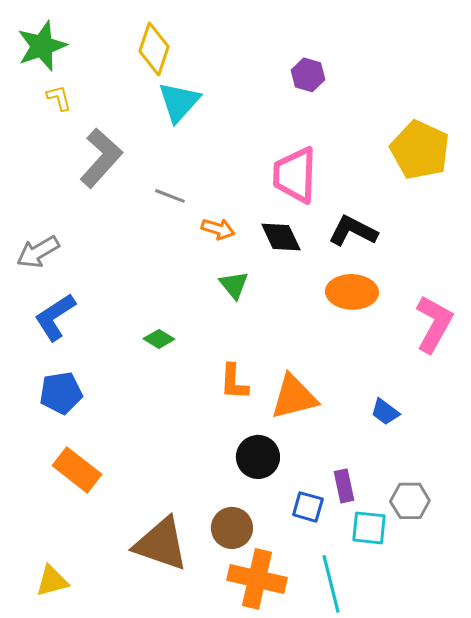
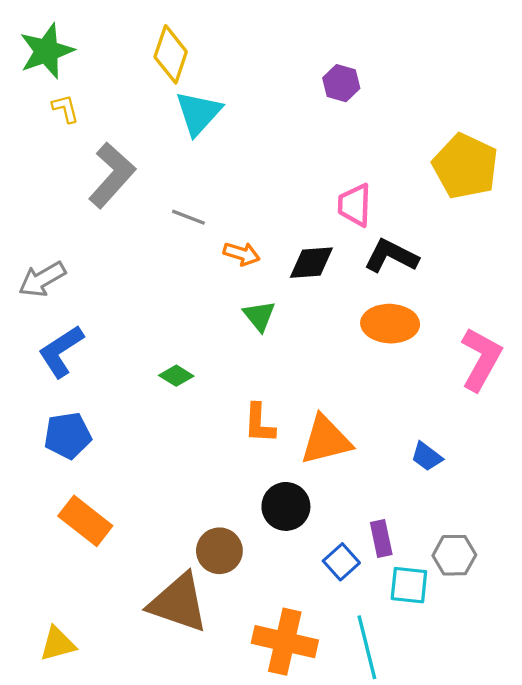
pink trapezoid: (295, 175) -> (355, 205), moved, size x0.7
black diamond: (281, 237) -> (311, 263), turned -69
blue square: (308, 507) -> (341, 562), turned 32
brown circle: (232, 528) -> (219, 551), moved

